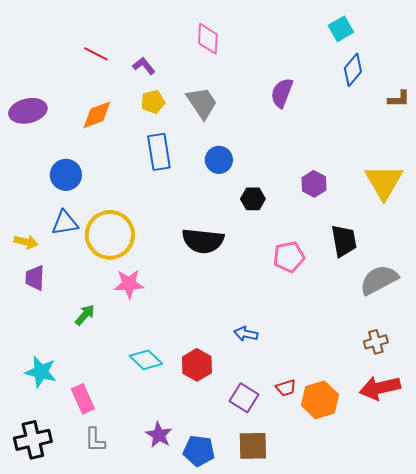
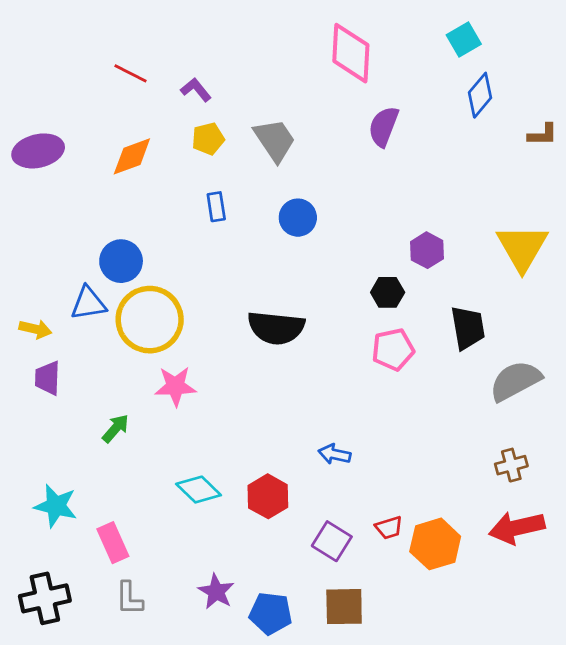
pink diamond: (208, 39) -> (351, 53), moved, size x1.4
blue rectangle: (159, 152) -> (216, 207), size x0.6
blue circle: (66, 175) -> (121, 261), moved
black hexagon: (253, 199) -> (388, 292), moved

